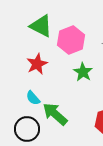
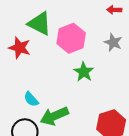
red star: (37, 64) -> (20, 48), moved, turned -30
green arrow: (55, 114) -> (54, 116), turned -64

